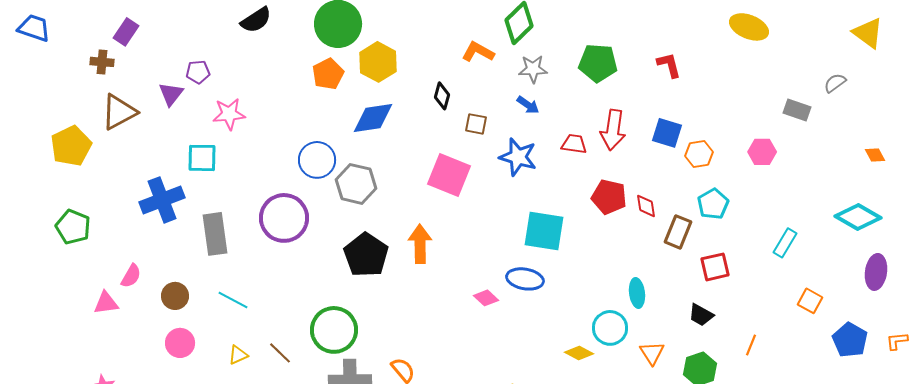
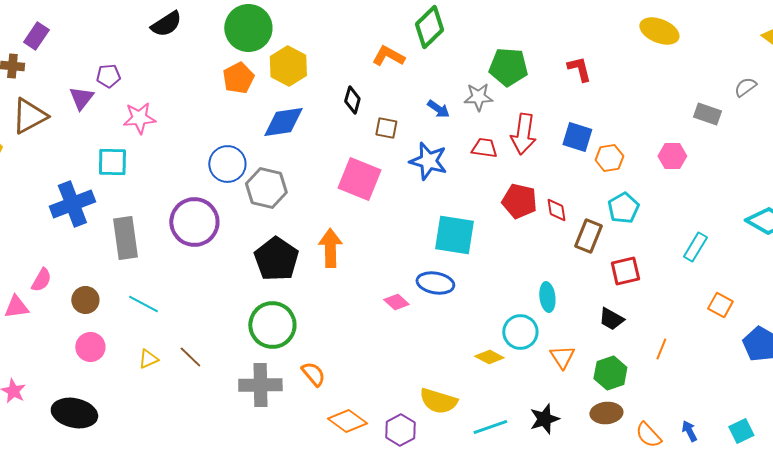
gray star: (533, 69) -> (478, 97), moved
green circle: (334, 330) -> (272, 325), moved

